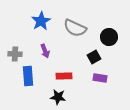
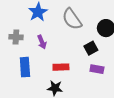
gray semicircle: (75, 28) -> (72, 19), turned 30
gray cross: (15, 54) -> (16, 37), moved

